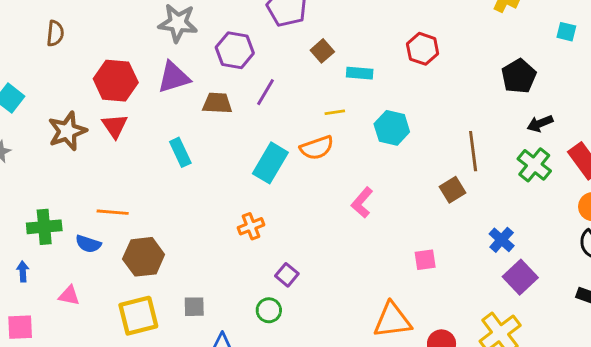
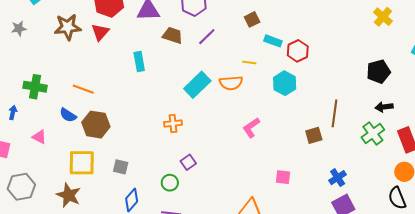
red hexagon: (423, 49) -> (298, 51), moved
blue semicircle: (88, 244) -> (68, 115), moved

